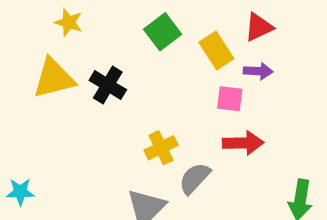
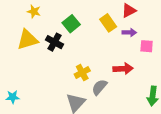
green square: (163, 32) -> (71, 24), moved
pink square: (230, 99) -> (147, 46), moved

